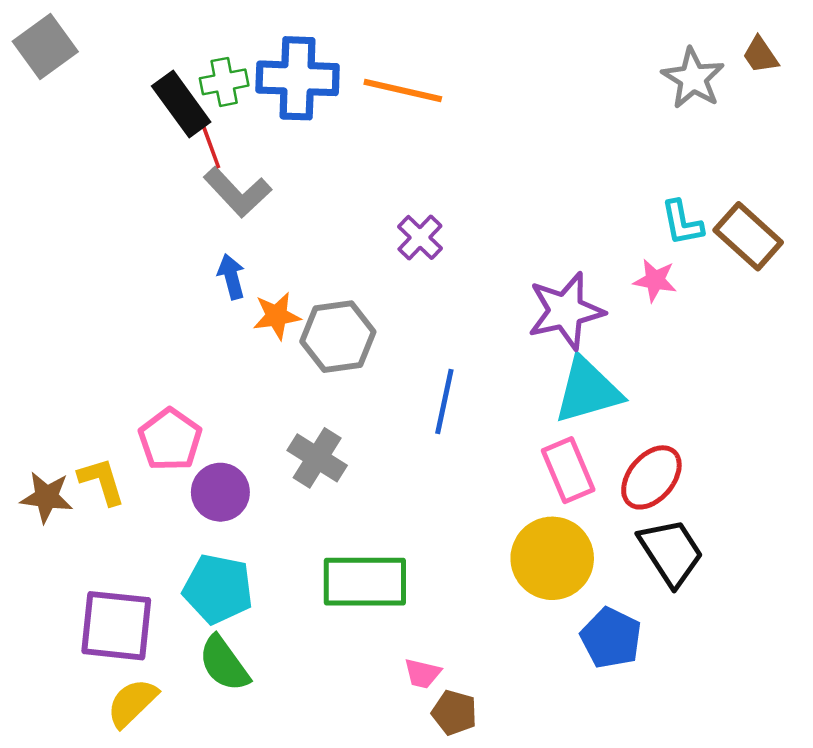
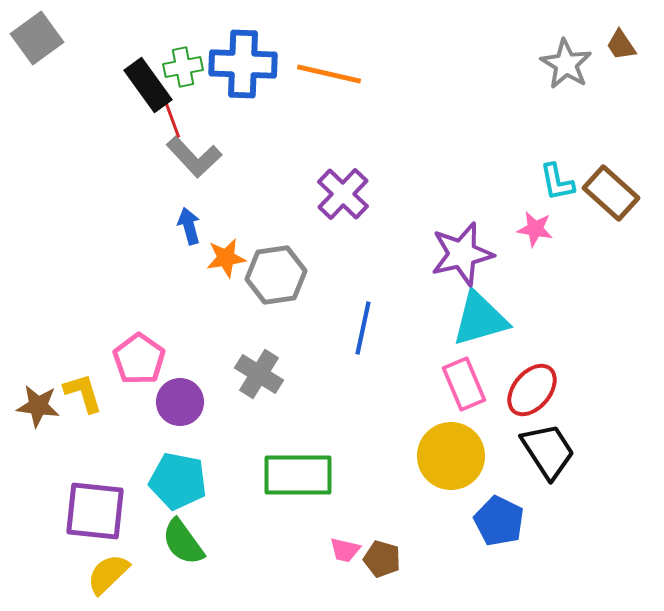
purple cross: (420, 237) -> (343, 194), size x1.4
brown pentagon: (454, 713) -> (382, 559), moved

